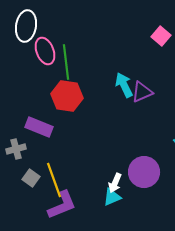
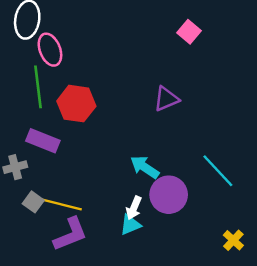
green line: (66, 62) -> (38, 87), moved
cyan arrow: (124, 85) -> (145, 167), moved, turned -30
yellow line: (54, 180) -> (61, 204), turned -56

